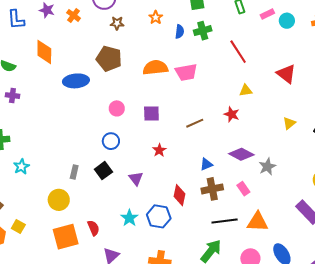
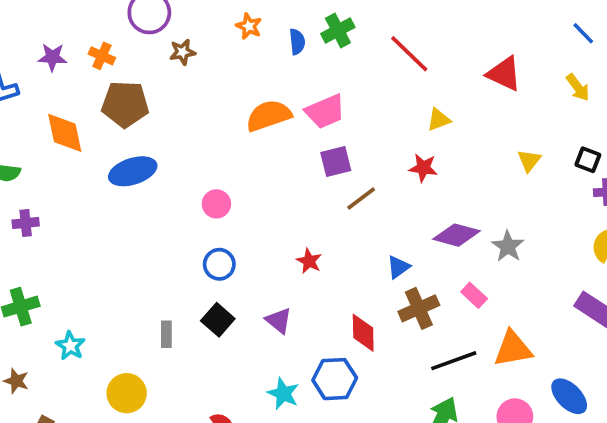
brown pentagon: (109, 59) -> (125, 104), moved
purple square: (151, 113) -> (336, 162), moved
yellow circle: (59, 200) -> (127, 393), moved

